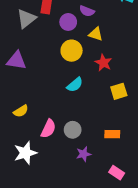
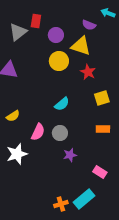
purple semicircle: (87, 11) -> (89, 25), moved
yellow triangle: (96, 34) -> (81, 46), size x1.5
cyan semicircle: (75, 85) -> (62, 104), moved
orange rectangle: (112, 134) -> (103, 129), moved

